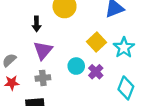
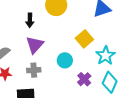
cyan star: (124, 47) -> (106, 56), moved
purple cross: (96, 72) -> (84, 79), moved

